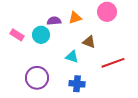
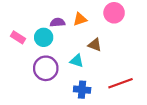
red line: (113, 63) -> (120, 83), moved
purple circle: (37, 78) -> (46, 68), moved

